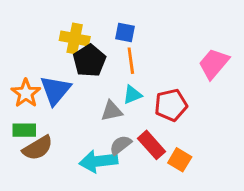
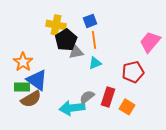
blue square: (125, 33) -> (90, 21), turned -32
blue triangle: (55, 90) -> (37, 80), moved, turned -35
red pentagon: (171, 105) -> (133, 72), moved
gray triangle: (112, 111) -> (76, 52), moved
red rectangle: (152, 145) -> (108, 97), turned 60

